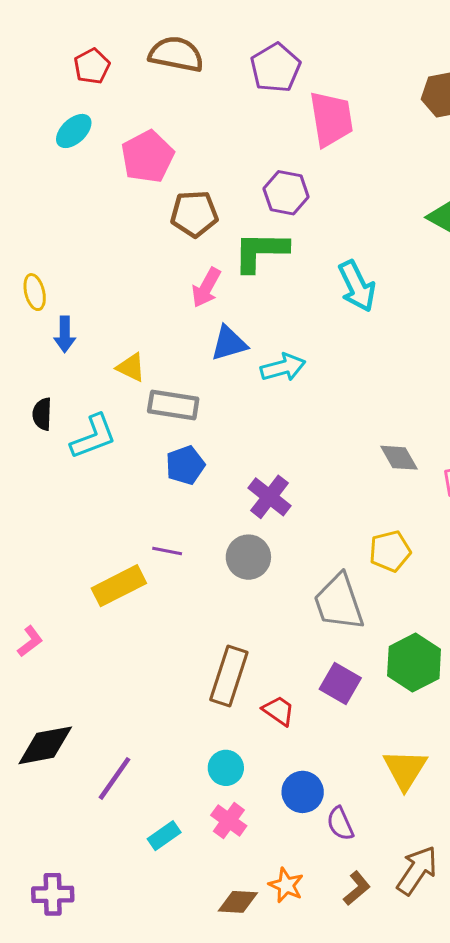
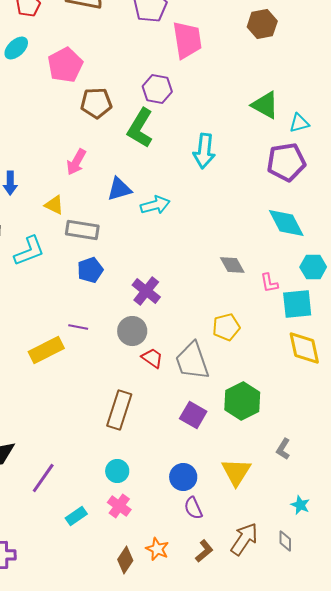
green L-shape: (260, 251) -> (140, 128), turned -60
cyan arrow: (357, 286) -> (204, 151), turned 32
pink arrow: (206, 288) -> (76, 162), moved
red trapezoid: (279, 711) -> (152, 358), moved
blue circle: (303, 792) -> (183, 477), moved
brown diamond: (238, 902) -> (125, 560), turned -60

